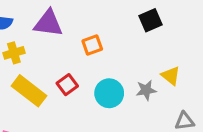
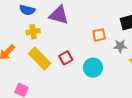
orange square: (92, 45) -> (99, 35), moved
gray star: (146, 90) -> (120, 46), moved

